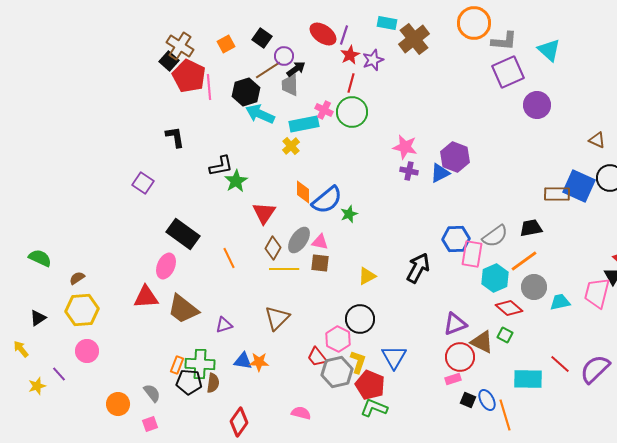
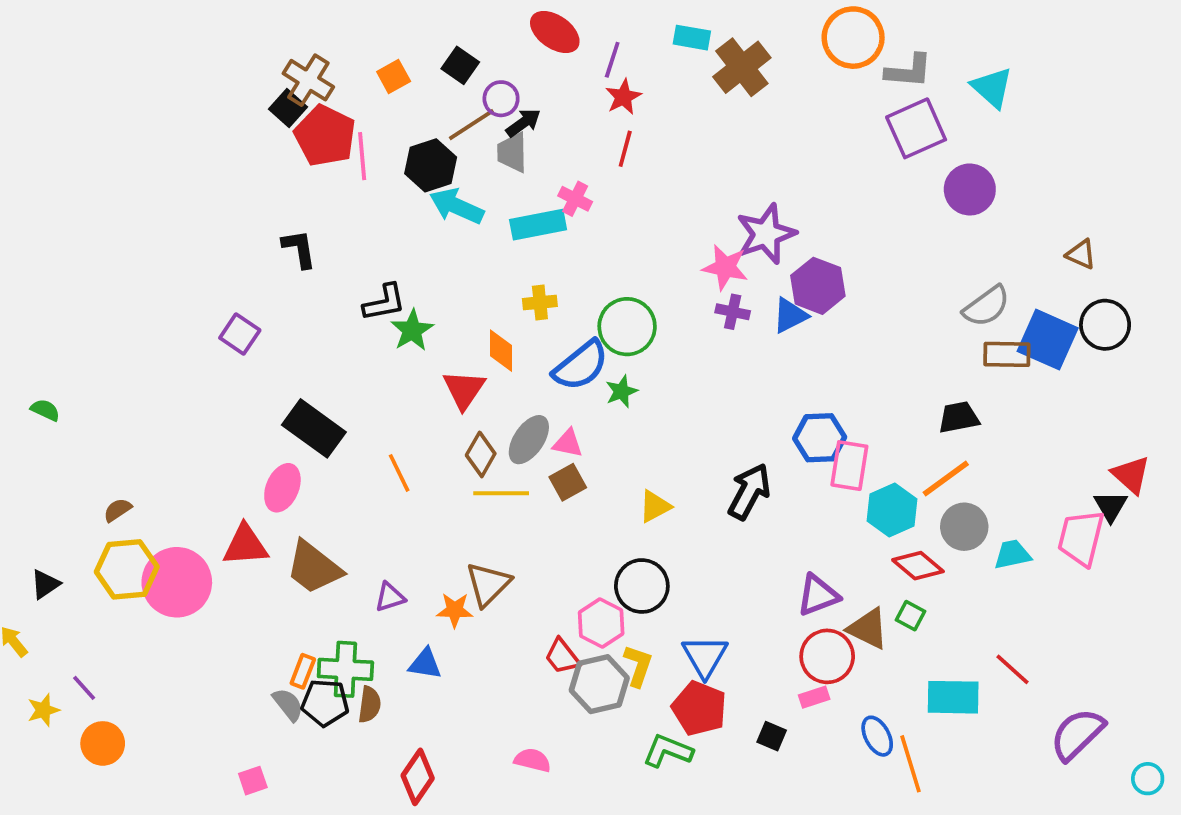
red ellipse: (323, 34) -> (555, 32), moved
purple star: (373, 60) -> (766, 234), moved, size x1.5
green circle: (352, 112) -> (627, 327), moved
yellow cross: (291, 146) -> (540, 303), moved, turned 36
orange diamond: (303, 192) -> (501, 351), moved
gray semicircle: (495, 236) -> (986, 306), moved
green semicircle: (40, 258) -> (45, 410), moved, size x0.7
brown square: (320, 263) -> (568, 482), turned -36
pink circle: (87, 351) -> (177, 582), moved, size x1.6
orange star: (259, 362) -> (455, 610), moved
purple semicircle: (595, 369) -> (1077, 734), moved
red pentagon: (370, 385) -> (699, 708), moved
gray semicircle: (152, 393) -> (288, 705), moved
black square: (468, 400) -> (772, 736), moved
orange circle: (118, 404) -> (103, 743), moved

